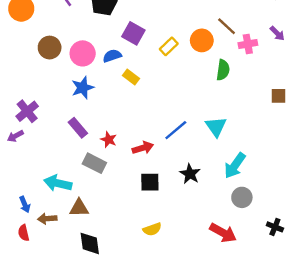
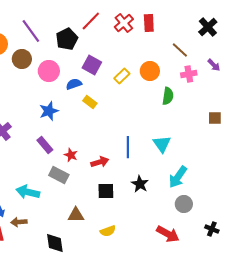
brown line: (227, 26) -> (180, 50), moved
brown circle: (50, 48) -> (22, 59), moved
pink circle: (83, 53) -> (49, 71), moved
blue line: (176, 130) -> (128, 147), turned -50
brown triangle: (79, 208) -> (76, 215), moved

